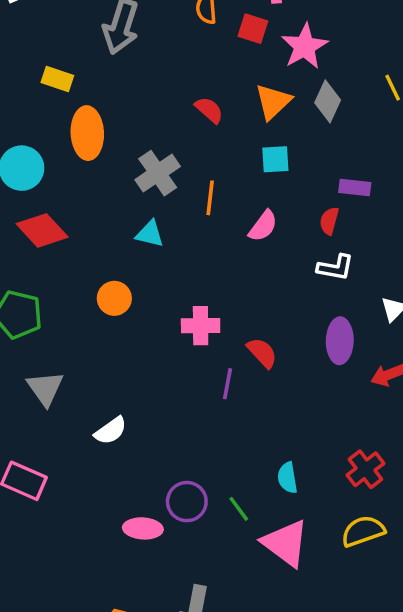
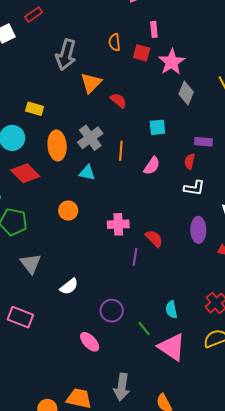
yellow rectangle: (57, 79) -> (35, 109), moved
orange triangle: (273, 102) -> (91, 83), moved
orange ellipse: (87, 133) -> (57, 145), moved
purple circle: (187, 502) -> (112, 311), moved
pink ellipse: (143, 528) -> (90, 342), turned 45

